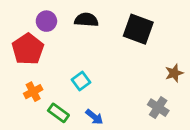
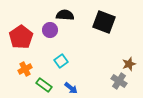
purple circle: (46, 21) -> (50, 30), moved
brown star: (174, 73) -> (129, 64), moved

